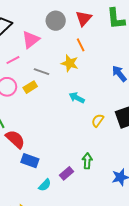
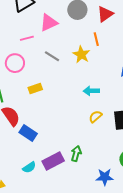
yellow rectangle: (30, 87) -> (35, 89), moved
cyan arrow: (77, 98) -> (91, 91), moved, turned -42
blue rectangle: (30, 161) -> (28, 133), moved
purple rectangle: (67, 173) -> (53, 161), size x1.5

